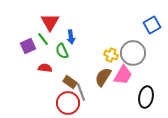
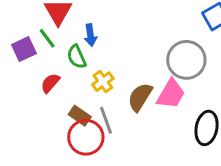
yellow cross: (111, 55) -> (103, 82), moved, turned 32
red semicircle: (45, 68) -> (50, 83), turned -56
brown rectangle: (70, 82) -> (80, 116), moved

